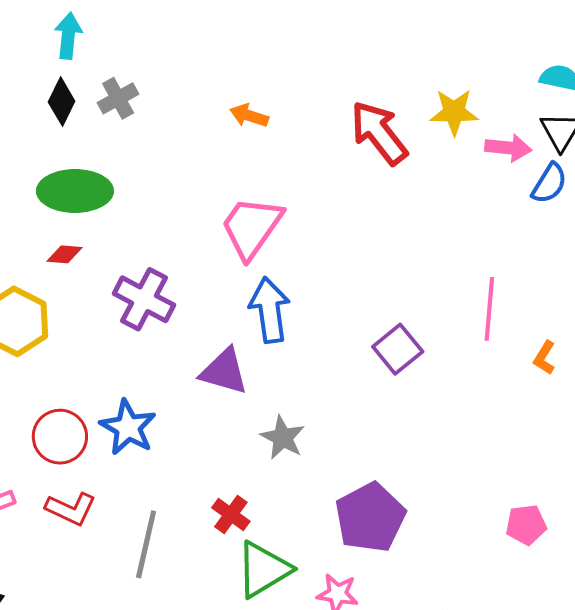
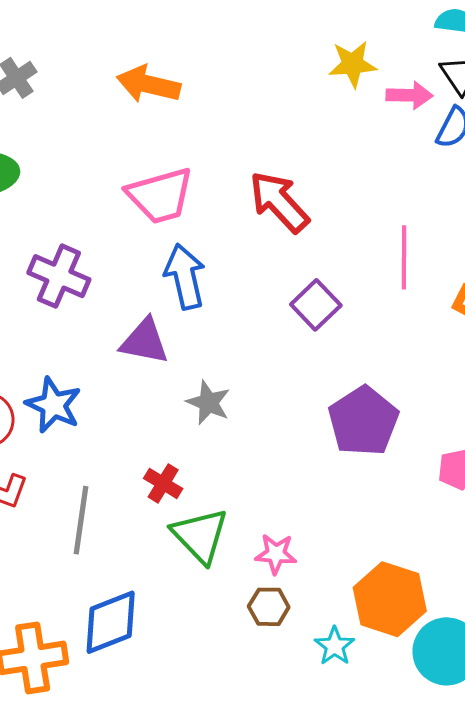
orange arrow: (249, 116) -> (149, 84), size x1.6
red arrow: (379, 133) -> (279, 202), moved
pink trapezoid: (252, 227) -> (160, 195), turned -136
purple pentagon: (370, 517) -> (363, 421), moved
green triangle: (263, 569) -> (200, 536), turned -38

